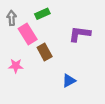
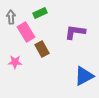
blue triangle: (69, 81) -> (84, 76), moved, size x1.5

